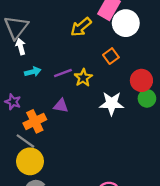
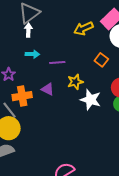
orange square: (111, 56) -> (101, 60), turned -32
yellow star: (83, 78) -> (75, 82), moved

